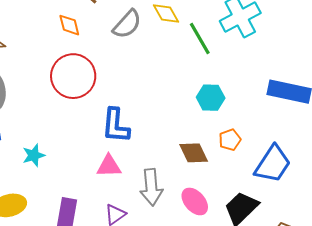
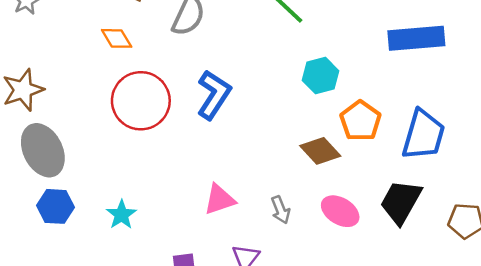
blue L-shape: (116, 126) -> (214, 95), moved, turned -135
orange pentagon: (230, 140) -> (360, 121), size x1.4
gray arrow: (151, 187) -> (281, 210), size x0.6

